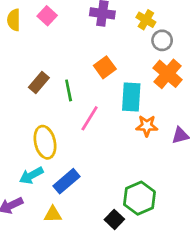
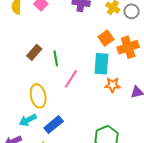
gray circle: (162, 40) -> (132, 11), moved
orange square: (105, 67) -> (106, 38), moved
orange cross: (168, 74) -> (128, 47), turned 30

